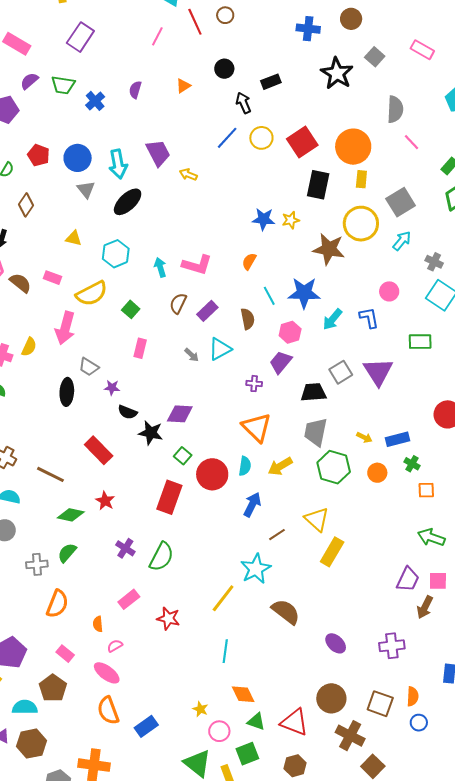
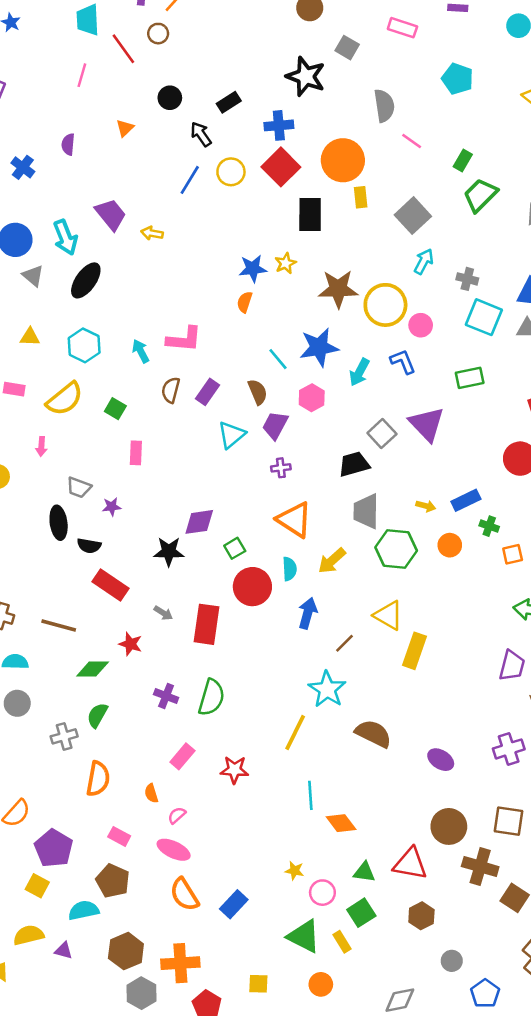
blue cross: (308, 29) -> (279, 125), moved
yellow circle: (361, 224) -> (385, 305), moved
orange semicircle: (249, 261) -> (245, 302), moved
pink arrow: (65, 328) -> (41, 446), size x0.5
gray arrow: (192, 355) -> (163, 613), moved
purple trapezoid: (281, 362) -> (275, 425), moved
black semicircle: (127, 412) -> (89, 546), moved
green square: (183, 456) -> (235, 548), moved, turned 30
orange diamond: (243, 694) -> (341, 823), moved
brown hexagon: (31, 744) -> (126, 951), moved

